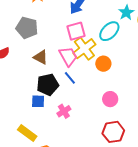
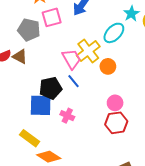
pink square: (76, 31) -> (52, 17), moved
brown triangle: (41, 57) -> (20, 57), moved
blue square: (38, 101) -> (41, 105), size x1.6
pink cross: (64, 111) -> (67, 116), turned -32
red hexagon: (113, 132) -> (116, 123), moved

